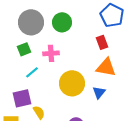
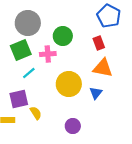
green circle: (62, 22) -> (63, 36), moved
green square: (24, 49) -> (21, 50), size x1.5

